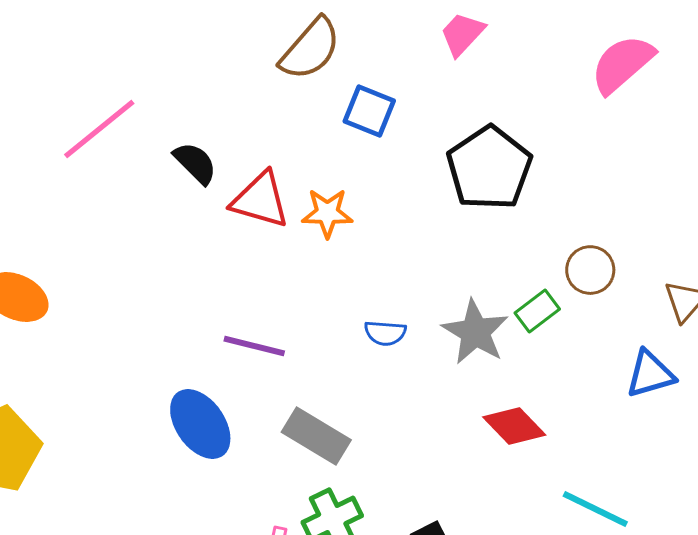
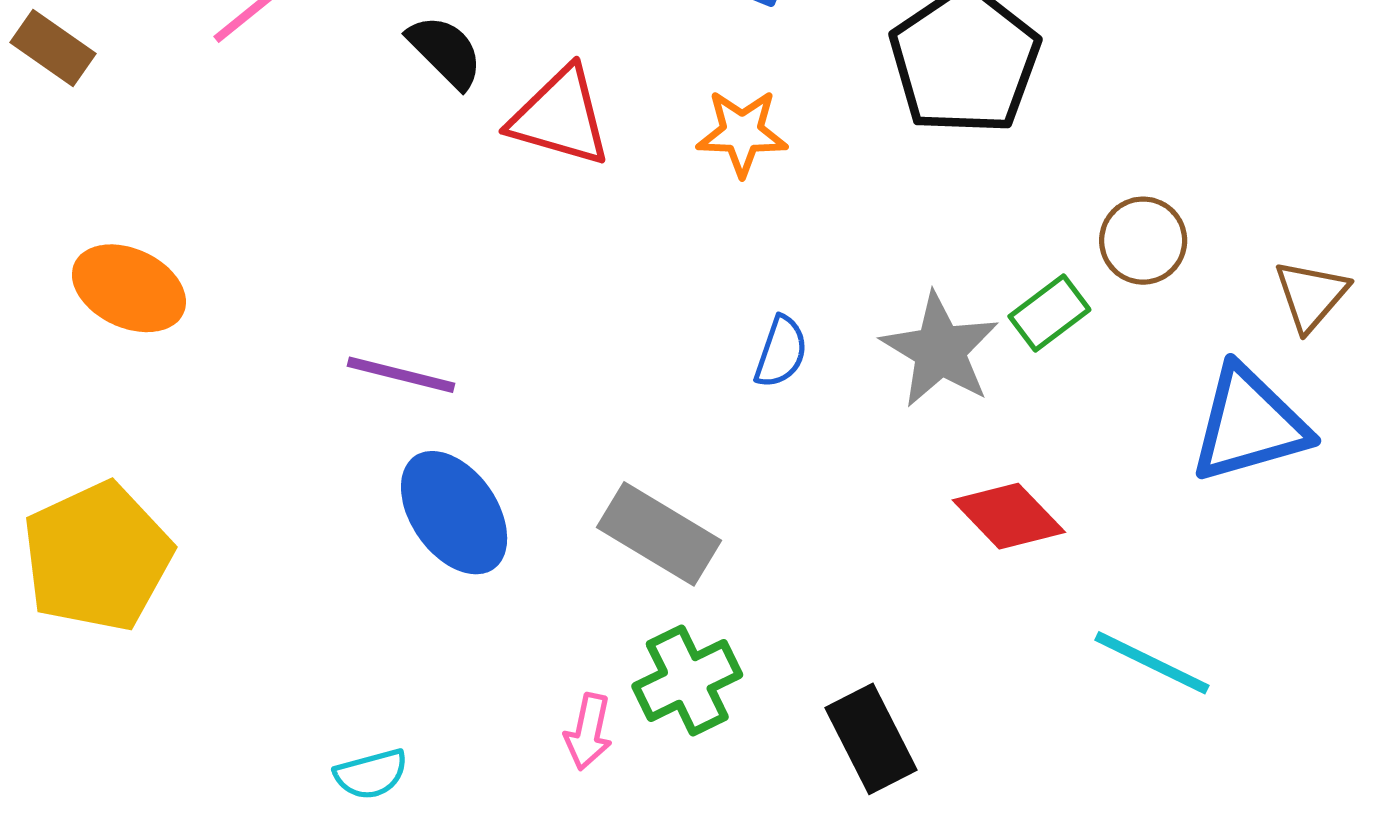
orange star: (327, 213) -> (742, 133), moved
blue semicircle: (385, 333) -> (781, 352), turned -75
purple line: (254, 346) -> (401, 375), moved
blue triangle: (650, 374) -> (1249, 424), size x1.4

